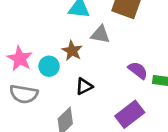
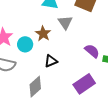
gray triangle: (100, 34) -> (65, 22), turned 42

